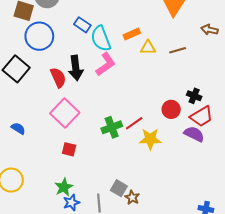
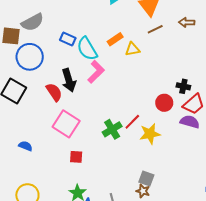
brown line: (178, 50) -> (155, 29), moved
gray square: (119, 188) -> (146, 178), moved

